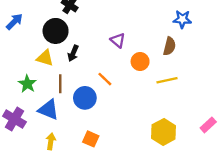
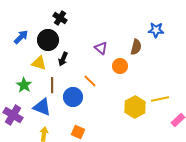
blue arrow: (14, 22) -> (21, 37), moved
brown semicircle: (169, 46) -> (136, 47), moved
yellow line: (167, 80) -> (160, 99), moved
yellow hexagon: (164, 132) -> (135, 107), moved

